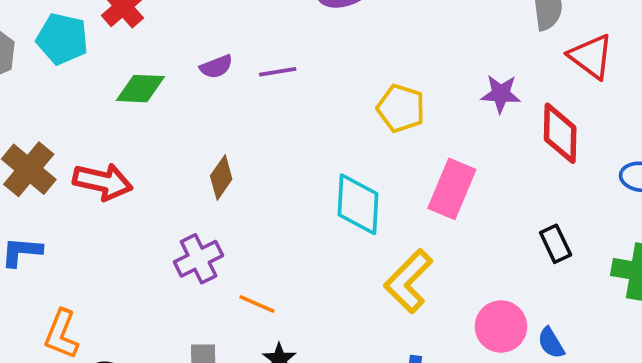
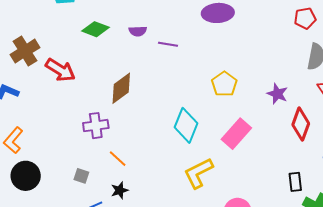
brown diamond: (221, 177) -> (121, 88), size x1.4
black rectangle: (556, 244) -> (295, 182), moved

